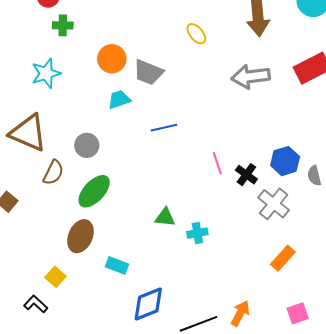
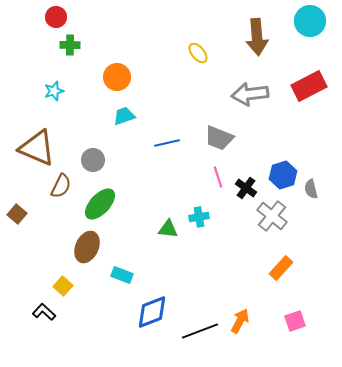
gray trapezoid: (148, 72) -> (219, 138), moved
cyan star: (46, 73) -> (54, 91), size x0.7
cyan cross: (197, 233) -> (199, 217), moved

